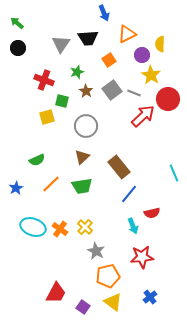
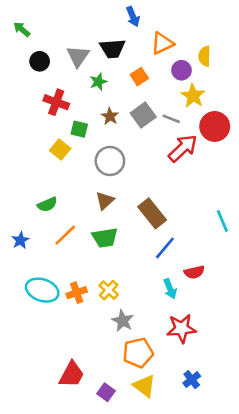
black circle: (18, 48) -> (40, 61), moved
green star: (77, 72) -> (98, 82), moved
yellow square: (47, 117) -> (60, 149), turned -35
orange cross: (60, 229) -> (77, 293), turned 35

